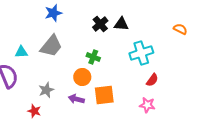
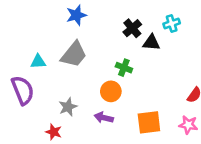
black triangle: (121, 24) -> (151, 43), moved
cyan cross: (141, 53) -> (172, 23), moved, size x0.6
orange square: (104, 95) -> (149, 122), moved

